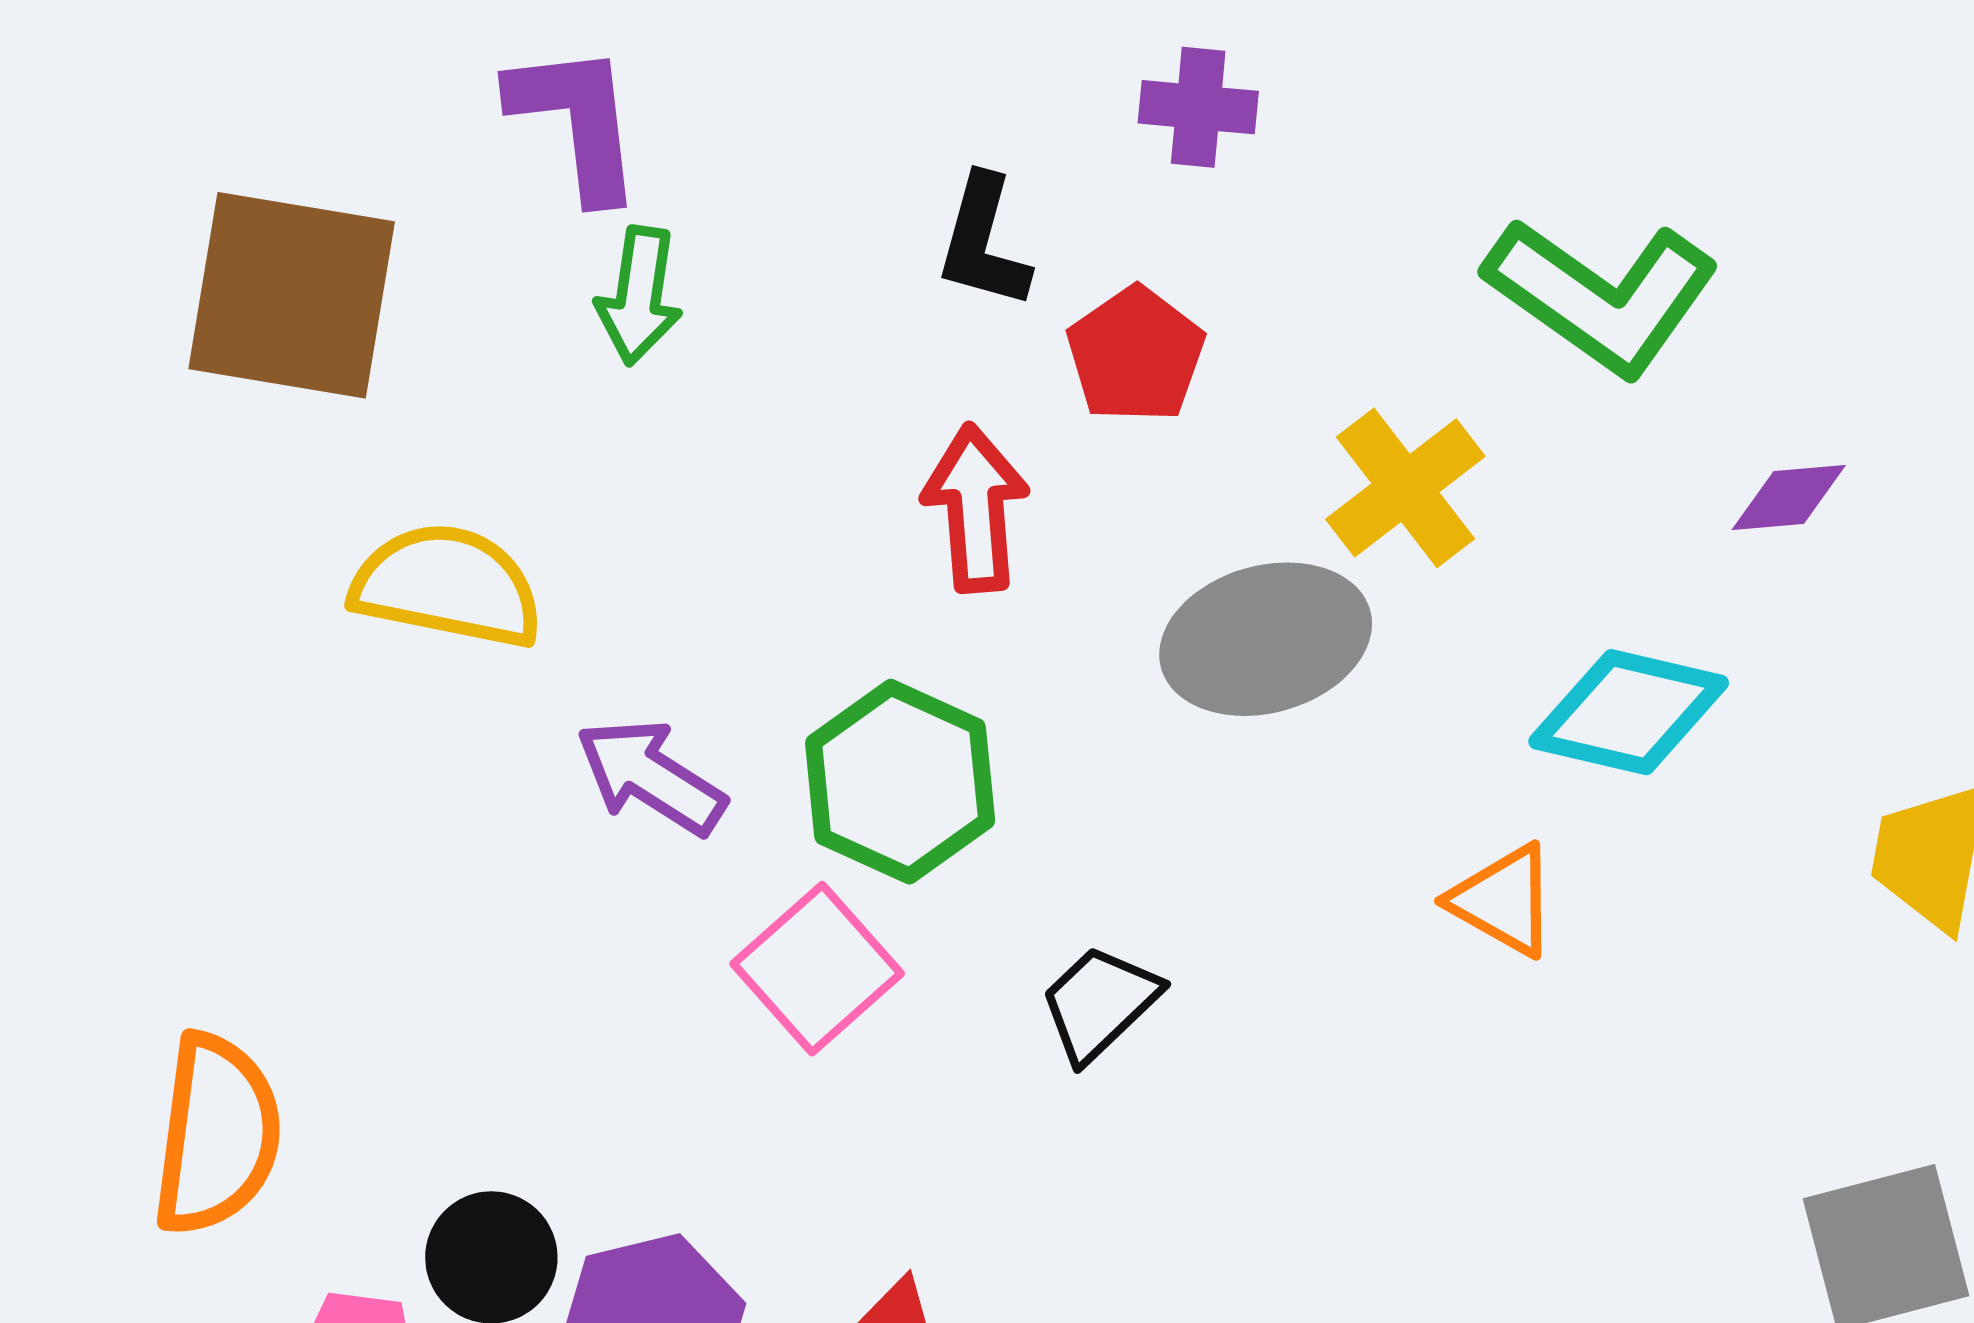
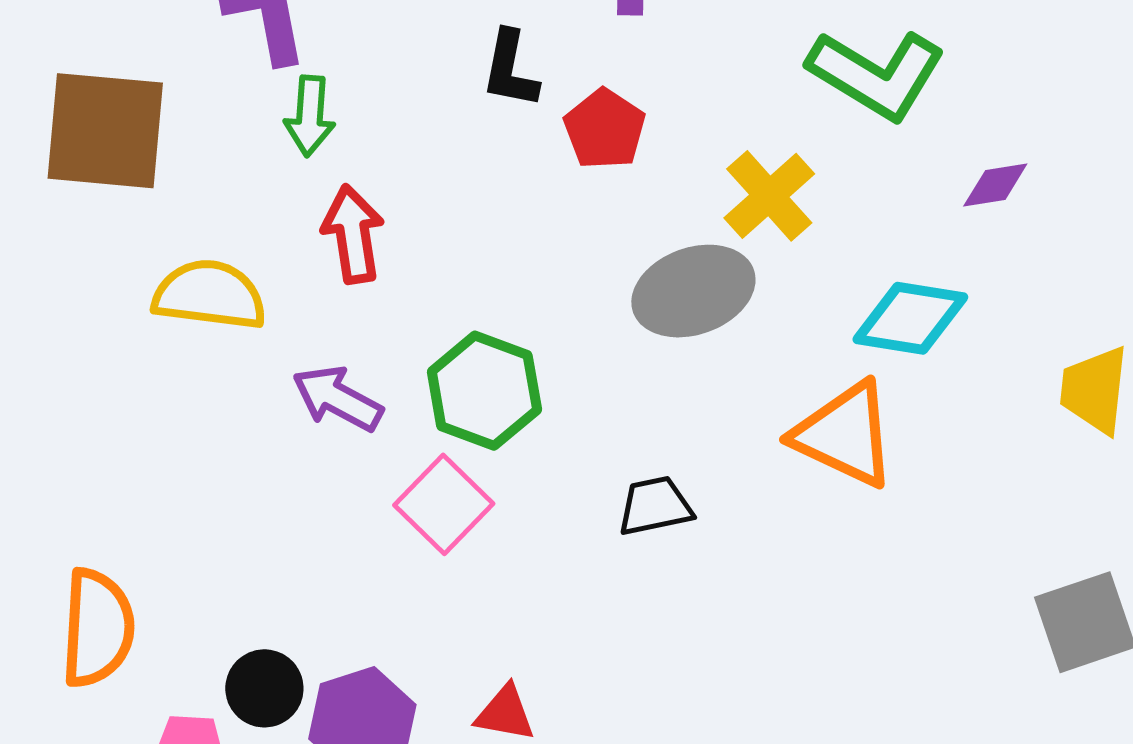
red arrow: (976, 508) -> (353, 234), moved
orange triangle: (1503, 900) -> (845, 434), size x1.6
black trapezoid: (1100, 1003) -> (655, 506), moved, turned 36

